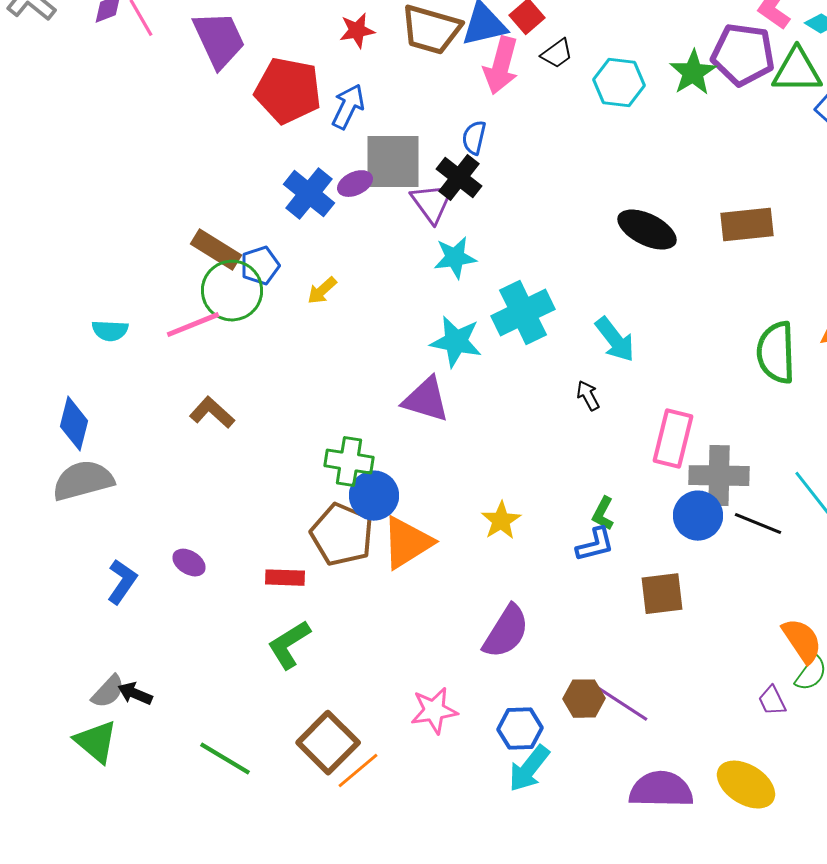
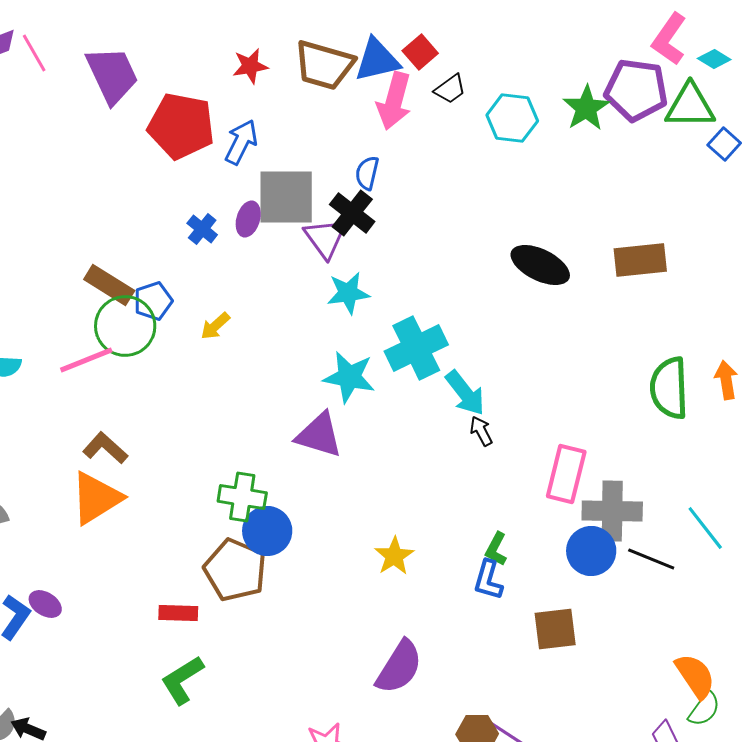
purple ellipse: (355, 184) -> (248, 219), turned -48
blue cross: (309, 194) -> (202, 229), size x0.6
cyan arrow: (615, 340) -> (465, 393), moved
orange triangle: (407, 543) -> (96, 498), moved
blue L-shape: (595, 545) -> (488, 580), turned 120
purple ellipse: (189, 563) -> (45, 604), moved

